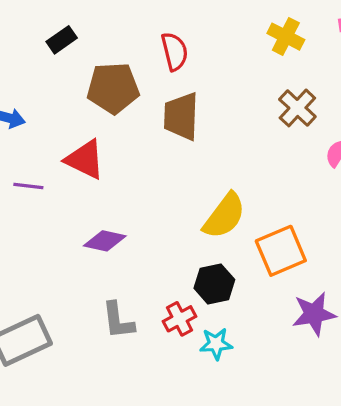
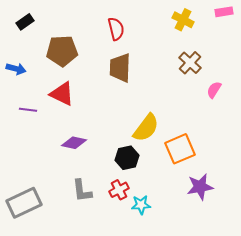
black rectangle: (62, 40) -> (25, 22), moved
brown pentagon: (113, 88) -> (62, 51), moved
black hexagon: (214, 284) -> (127, 158), moved

